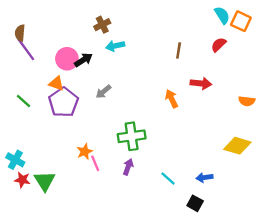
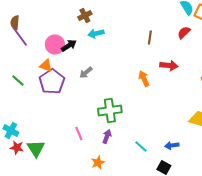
orange star: (85, 152) -> (98, 162), moved

